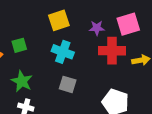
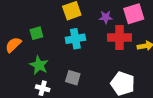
cyan cross: (63, 52) -> (75, 39), turned -30
gray square: (68, 84) -> (73, 78), moved

